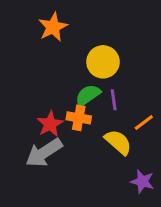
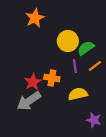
green semicircle: (88, 95) -> (86, 48), moved
orange line: (144, 122) -> (95, 66), moved
yellow semicircle: (118, 142) -> (78, 94), turned -54

